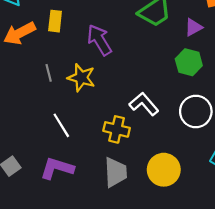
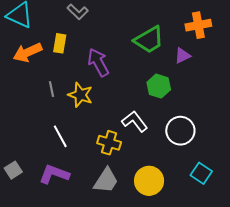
green hexagon: (189, 62) -> (159, 86), moved
gray trapezoid: (115, 172) -> (106, 181), turned 32

